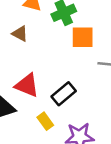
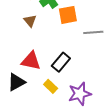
brown triangle: (20, 34) -> (30, 21), moved, turned 32

